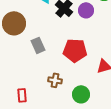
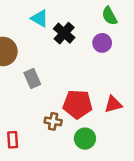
purple circle: (86, 10) -> (102, 43), moved
red pentagon: (75, 50) -> (78, 104), moved

